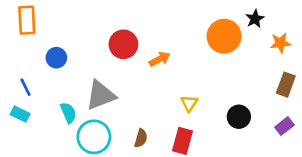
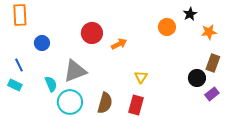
orange circle: (224, 36) -> (167, 27), size x0.7
black circle: (239, 117) -> (197, 78), moved
brown semicircle: (141, 138) -> (105, 103), size x1.5

